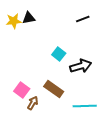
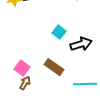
brown arrow: (33, 103) -> (25, 83), moved

